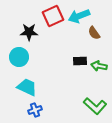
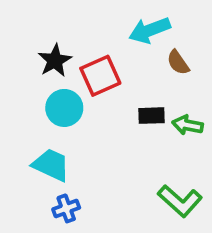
red square: (53, 16) -> (100, 76), moved
black star: (29, 32) -> (55, 61), turned -30
cyan circle: (19, 57) -> (64, 108), moved

